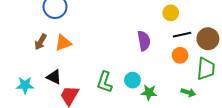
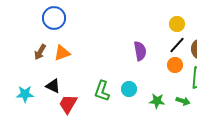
yellow circle: (171, 13) -> (177, 24), moved
black line: (182, 35) -> (177, 45), turned -36
green star: (149, 92) -> (157, 101), moved

